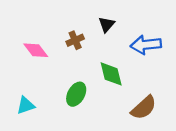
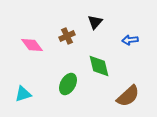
blue arrow: (146, 45) -> (130, 40), size x0.6

